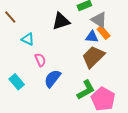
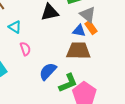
brown trapezoid: (93, 57) -> (78, 51), turned 40
blue semicircle: (52, 79) -> (48, 71), moved

